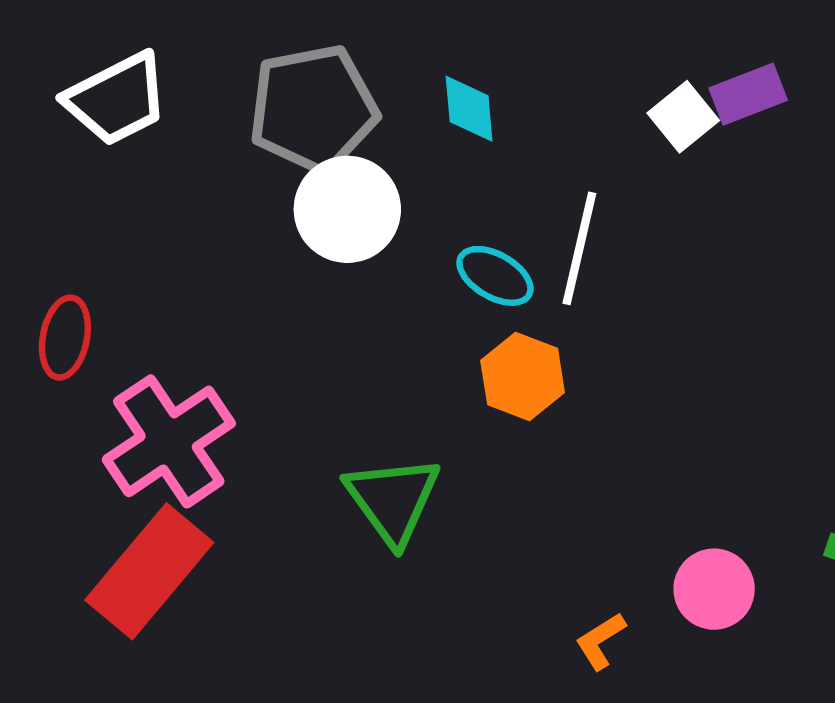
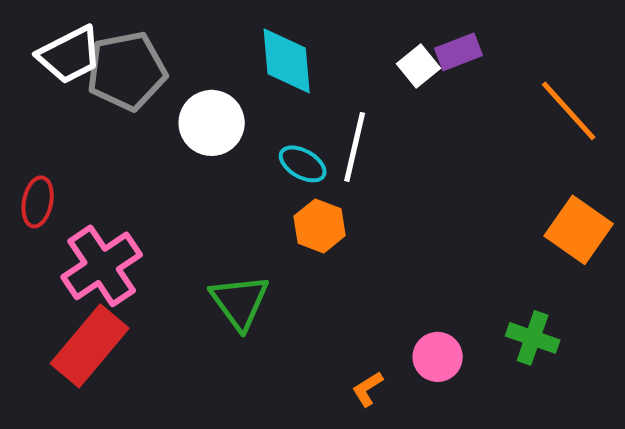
gray pentagon: (313, 109) -> (127, 71), moved
cyan diamond: (469, 109) -> (287, 61), size x1.6

